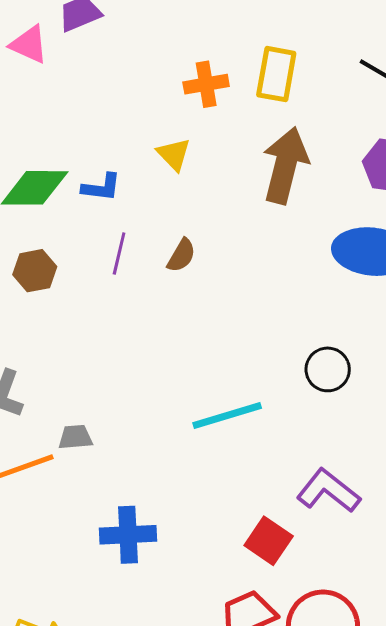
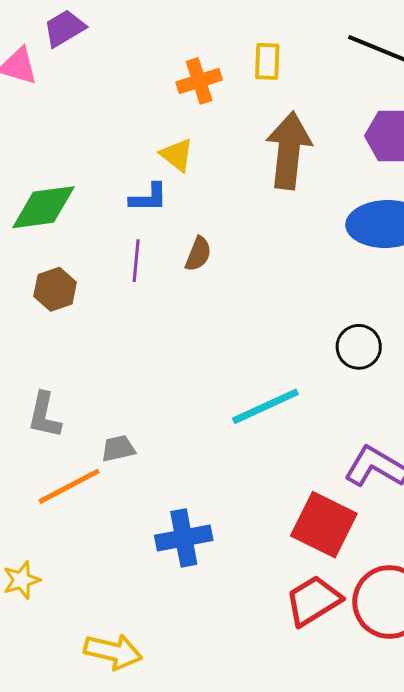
yellow rectangle: (276, 74) -> (267, 61), size x0.7
blue L-shape: (101, 187) -> (149, 198), moved
red square: (269, 541) -> (324, 525), size x1.4

